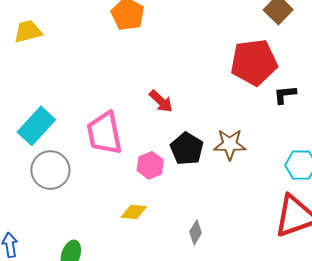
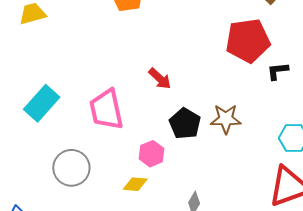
pink hexagon: (150, 165) -> (152, 154), moved
gray circle: (50, 170) -> (71, 168), moved

